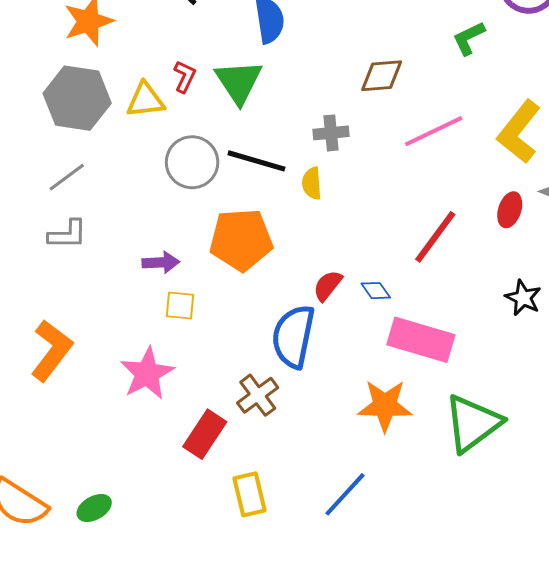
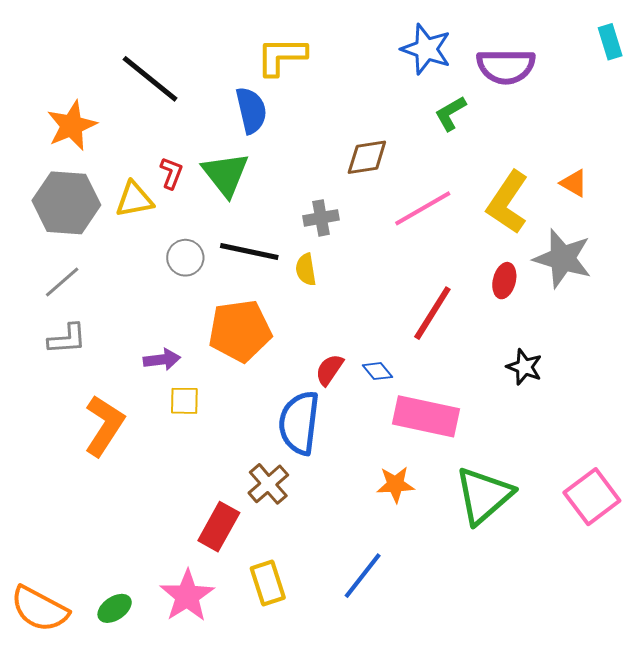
gray circle: (192, 162) -> (185, 258), size x0.7
orange L-shape: (52, 350) -> (104, 426), moved
pink star: (147, 373) -> (187, 596), moved
orange star: (385, 406) -> (395, 484), size x0.7

